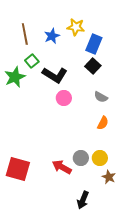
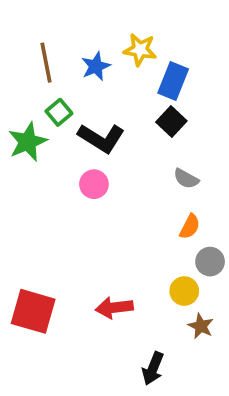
pink circle: (64, 98) -> (94, 184), moved
gray circle: (81, 158) -> (210, 262), moved
red arrow: (62, 167) -> (114, 308), turned -36

